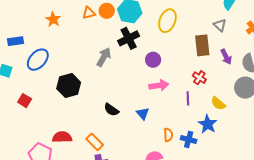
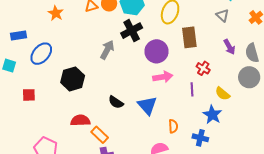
brown rectangle: (202, 45) -> (189, 37), moved
purple circle: (153, 60) -> (156, 51), size x1.5
red square: (25, 101) -> (29, 95), turned -32
blue triangle: (143, 114) -> (147, 105), size x1.5
red semicircle: (62, 137) -> (80, 120), moved
blue cross: (189, 139) -> (200, 138), moved

